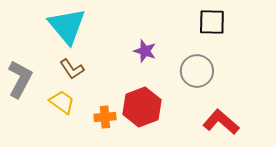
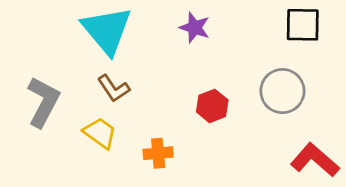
purple star: (145, 51) -> (195, 28), moved
red hexagon: (142, 107) -> (212, 106), moved, size x0.6

